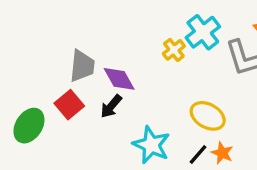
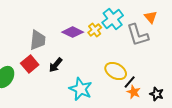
purple diamond: (119, 79) -> (73, 32), moved, turned -35
orange star: (222, 153) -> (134, 92), moved
black line: (198, 155) -> (130, 82), moved

